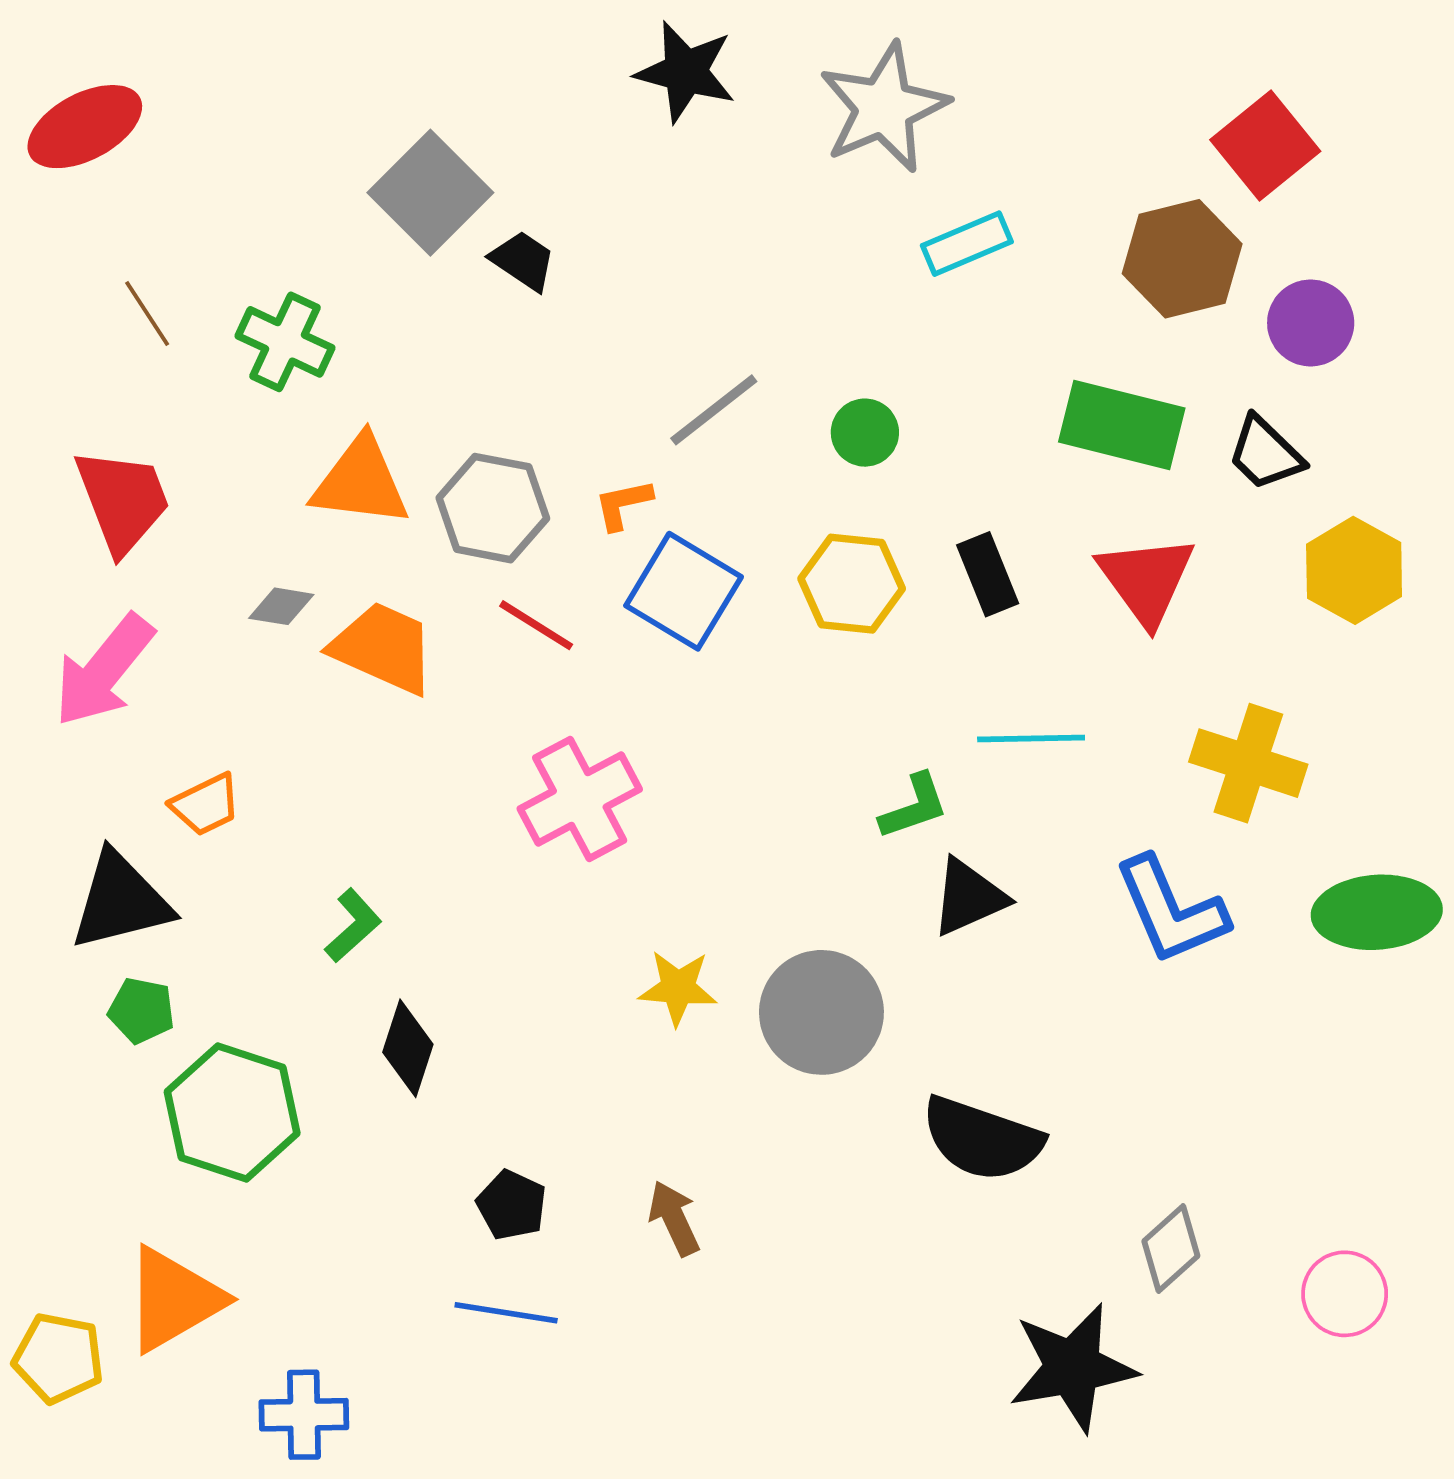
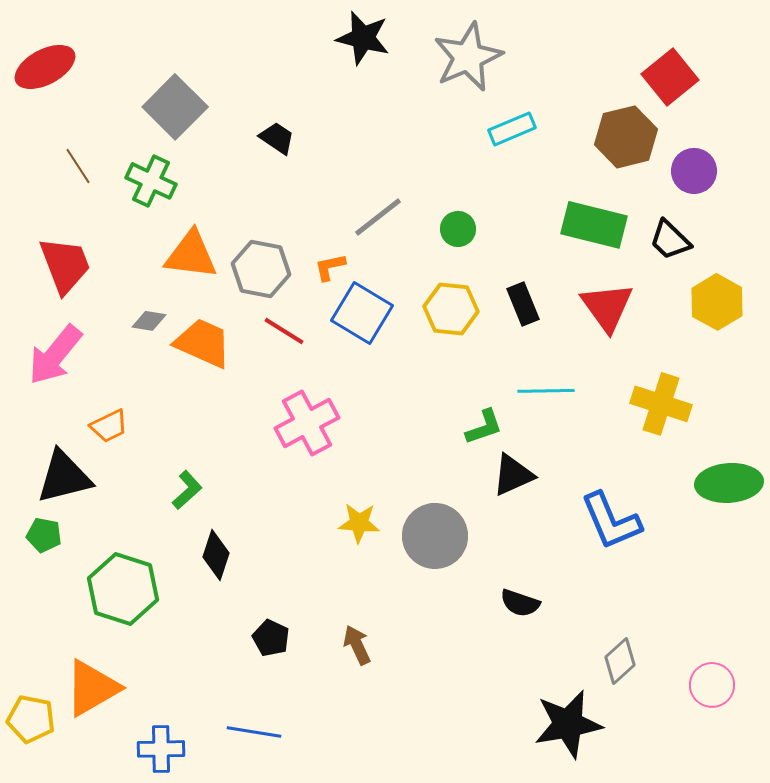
gray square: (430, 193) -> (175, 107), moved
blue L-shape: (1171, 910) -> (611, 521), moved
green pentagon: (141, 1011) -> (44, 535), moved
black semicircle: (982, 1139) -> (520, 603), size x0.6
blue line: (506, 1313) -> (254, 732), moved

